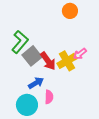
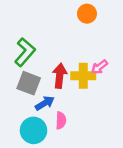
gray square: (32, 56) -> (29, 83), moved, turned -30
red arrow: (48, 61) -> (60, 76), turned -138
yellow cross: (67, 61) -> (83, 76), turned 30

